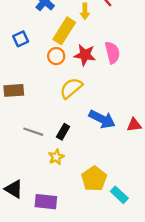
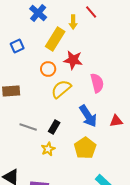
pink semicircle: (112, 53) -> (97, 83), moved
orange circle: (56, 56) -> (48, 69), moved
blue arrow: (102, 119) -> (88, 116), turned 30
yellow pentagon: (94, 179) -> (85, 148), moved

